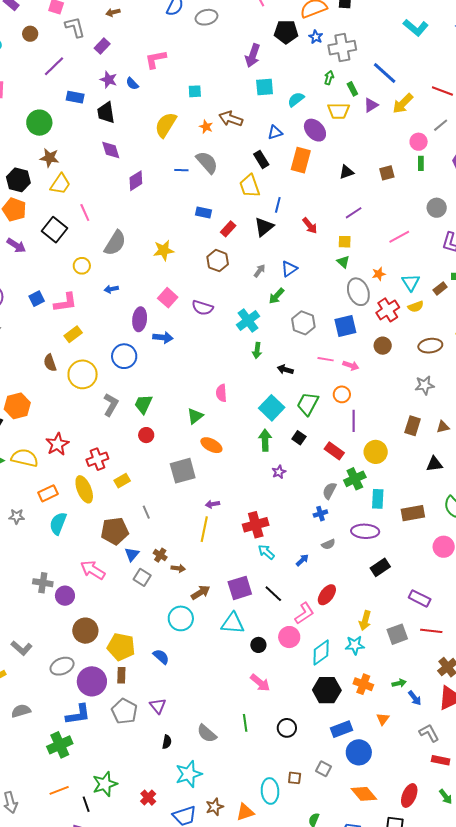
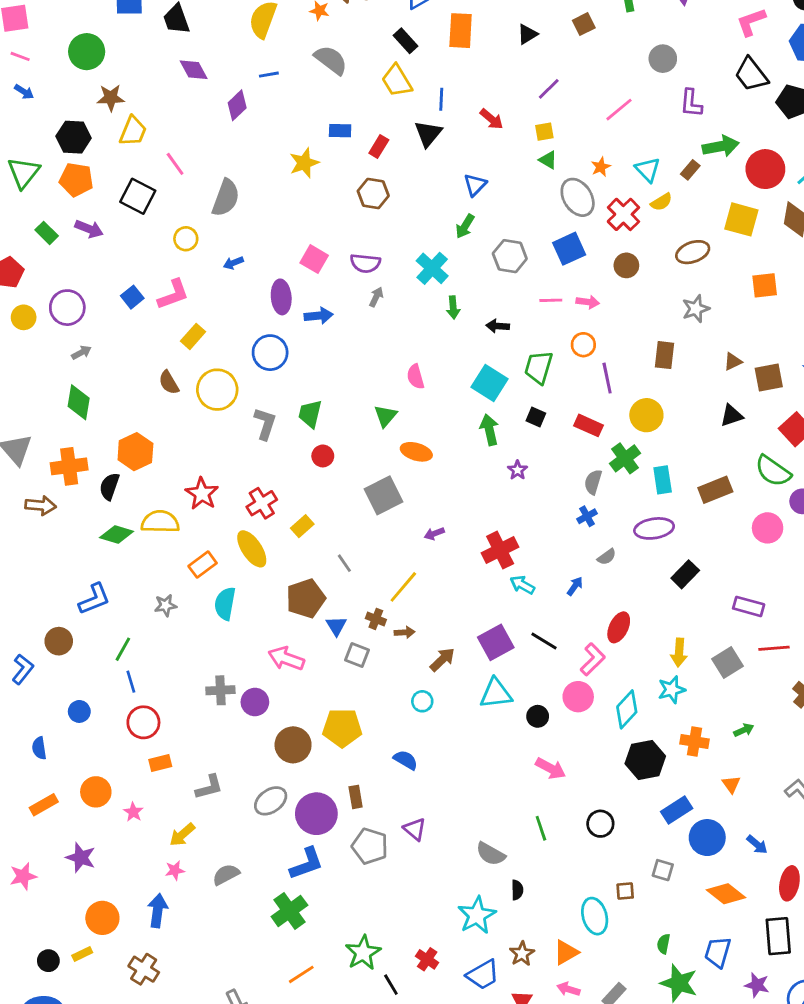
blue line: (181, 170) -> (269, 75), moved
yellow star: (164, 250) -> (304, 163), moved
gray arrow: (259, 271) -> (376, 297), moved
brown rectangle: (413, 426) -> (665, 355), moved
yellow line: (204, 529) -> (403, 587), moved, turned 40
cyan circle: (181, 618) -> (422, 701), size x0.6
yellow pentagon: (121, 647) -> (342, 728), moved
gray L-shape: (22, 648) -> (209, 787), turned -45
blue arrow: (415, 698) -> (757, 845), moved
black semicircle: (167, 742) -> (517, 890), moved
black line: (86, 804) -> (391, 985), moved

